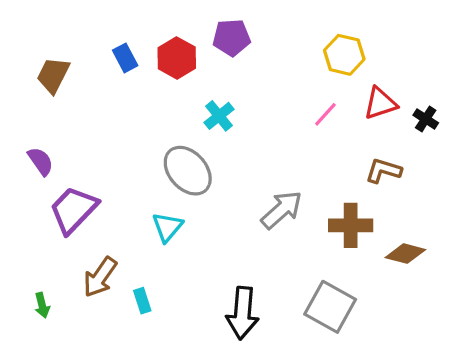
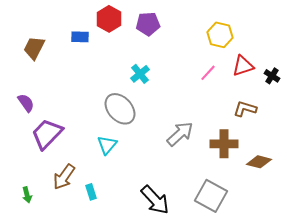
blue rectangle: (125, 58) -> (80, 37), turned -60
red hexagon: (177, 58) -> (109, 19), moved
black arrow: (243, 313) -> (155, 200), turned -48

